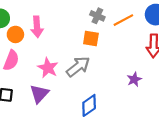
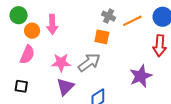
pink star: (48, 68) -> (61, 63), turned -30
purple star: (134, 79) -> (141, 76), size x1.6
purple triangle: (39, 94) -> (65, 87), moved

